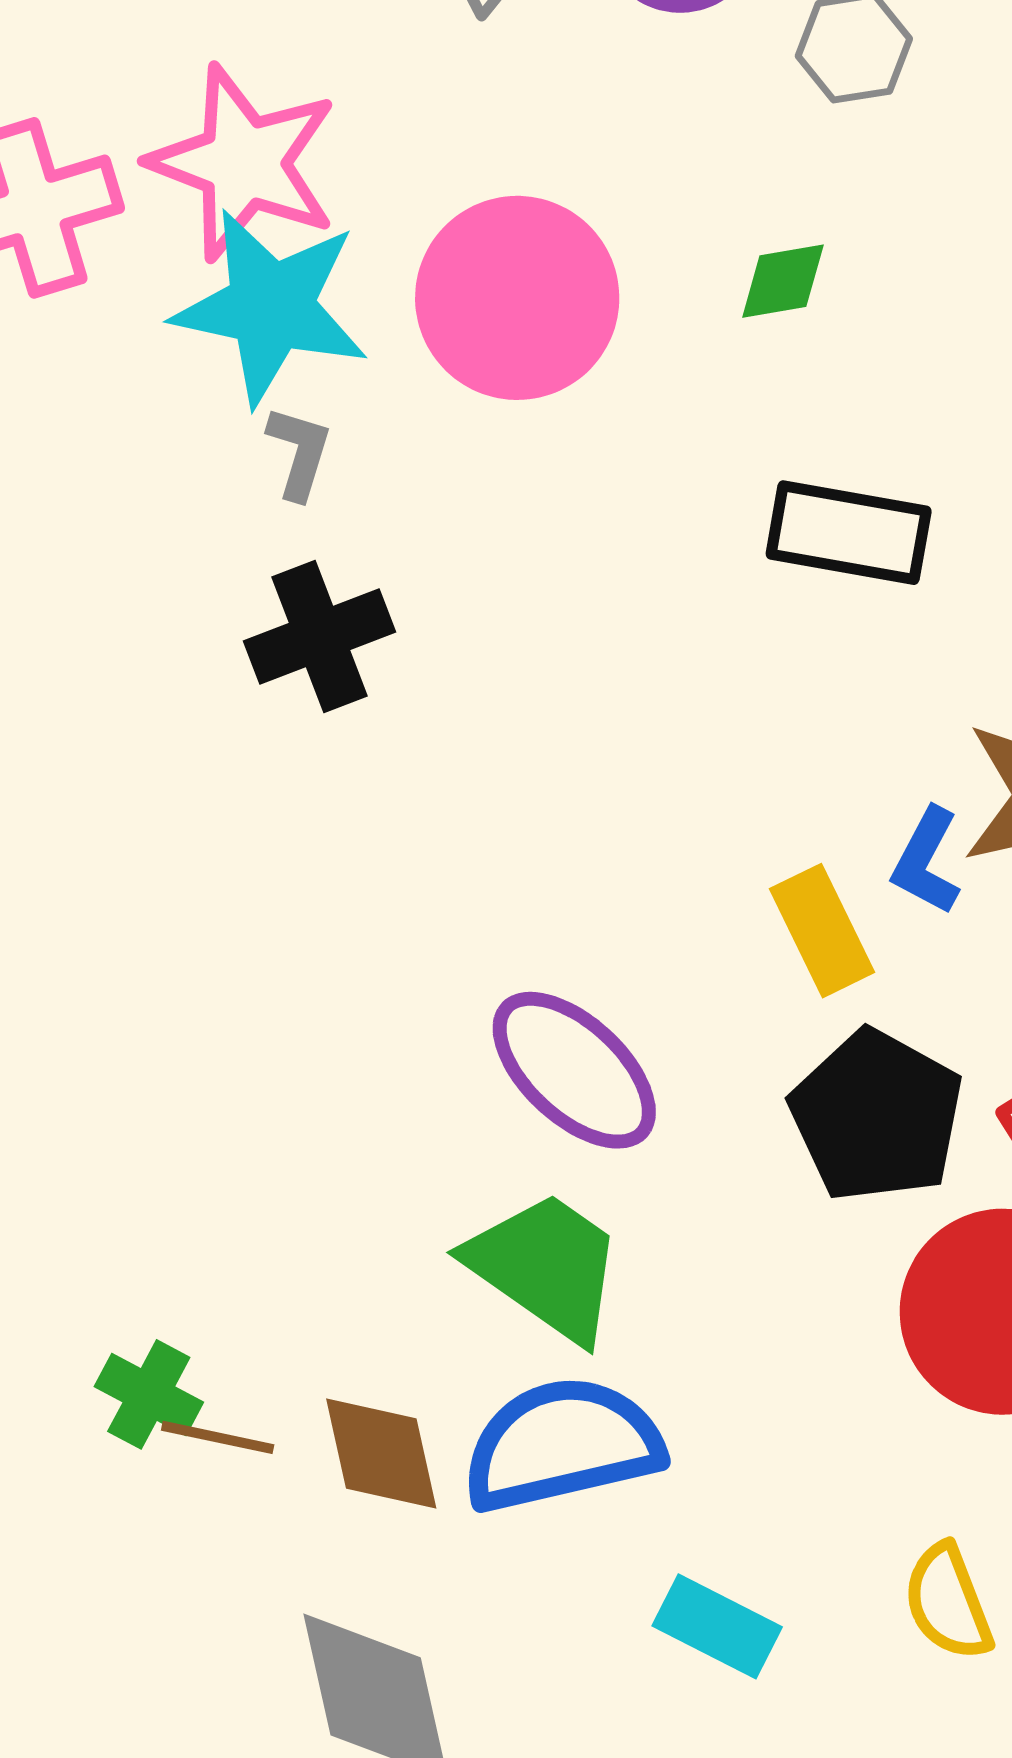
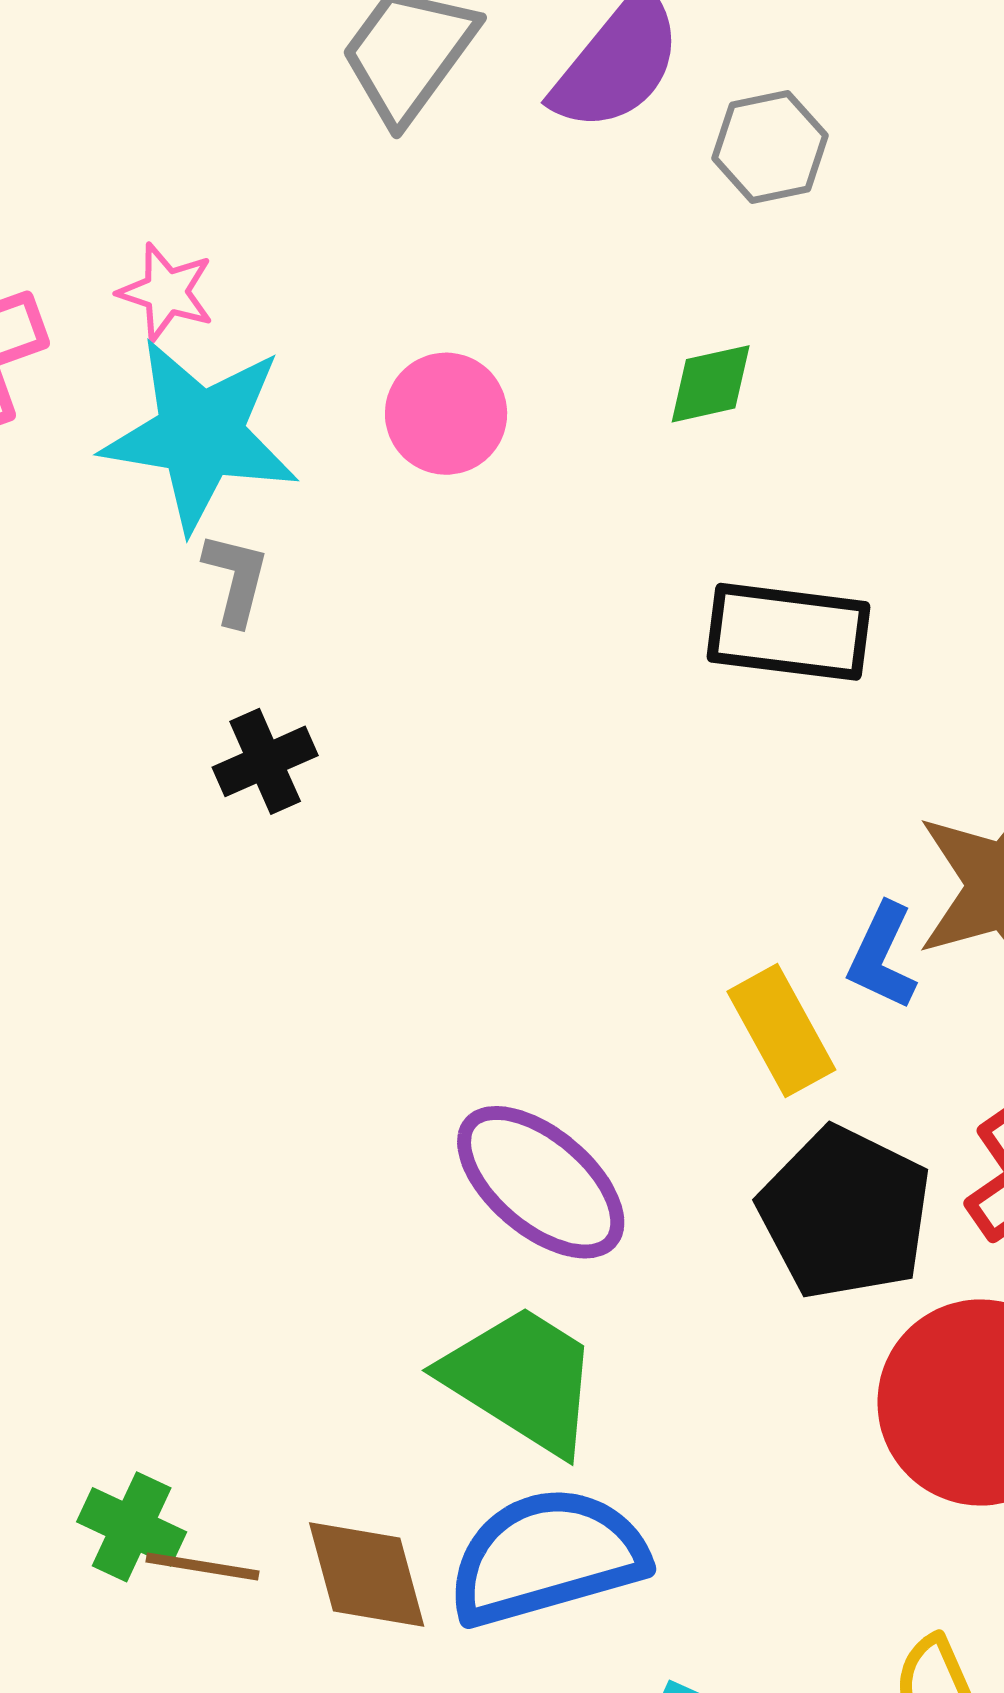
pink star: (244, 163) -> (166, 292), size x0.5
pink circle: (517, 298) -> (446, 414), size x0.6
black cross: (320, 636) -> (265, 761), size x0.7

